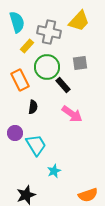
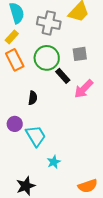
yellow rectangle: (27, 46) -> (12, 37), moved
orange rectangle: (20, 80) -> (15, 60), moved
pink arrow: (72, 114) -> (84, 89), moved, turned 100

